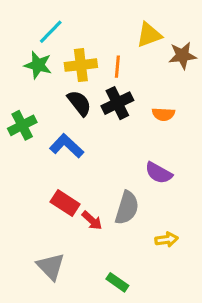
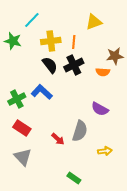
brown star: (182, 56) -> (115, 56), moved
green star: (38, 65) -> (13, 41), moved
green cross: (22, 125) -> (17, 99), moved
red rectangle: (65, 203) -> (22, 128), moved
gray triangle: (51, 266) -> (23, 157), moved

